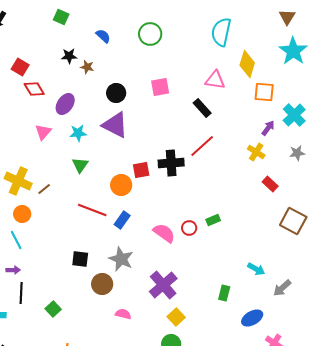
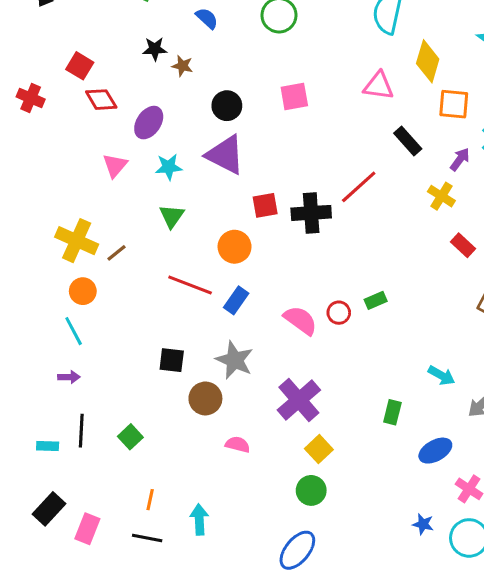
black rectangle: (202, 108) -> (408, 141), moved
red square: (141, 170) -> (265, 205), moved
black line: (21, 293) -> (81, 431), moved

